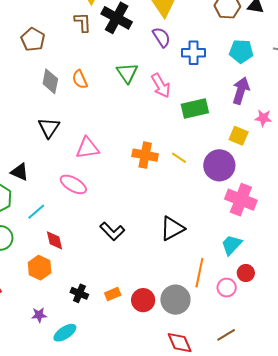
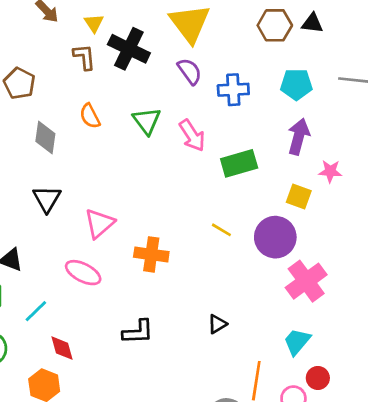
orange semicircle: (80, 79) -> (90, 116), moved
pink triangle: (87, 148) -> (99, 223), turned -30
orange cross: (145, 155) -> (151, 254), moved
pink cross: (241, 200) -> (306, 281), turned 36
black triangle: (172, 228) -> (217, 324), size x0.6
black L-shape: (112, 231) -> (138, 332), turned -45

